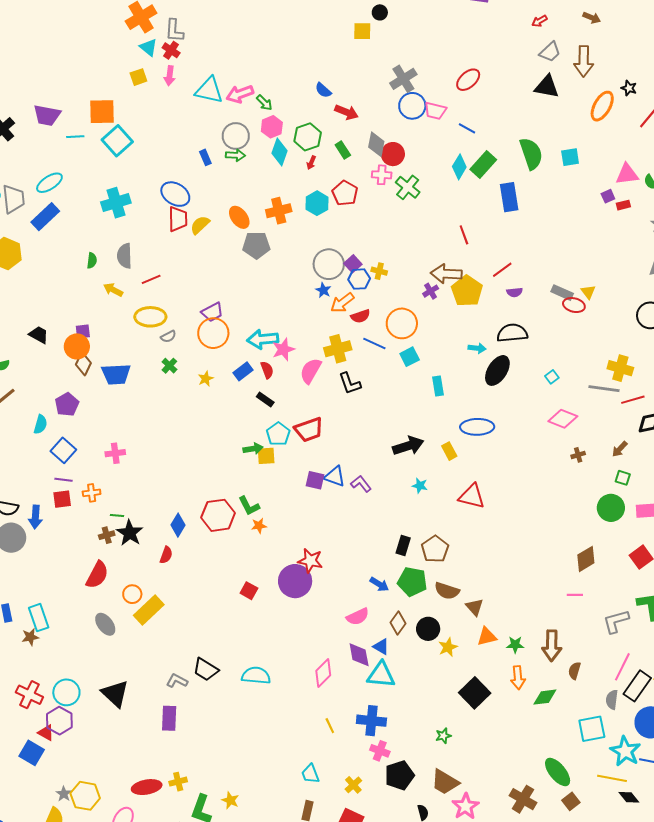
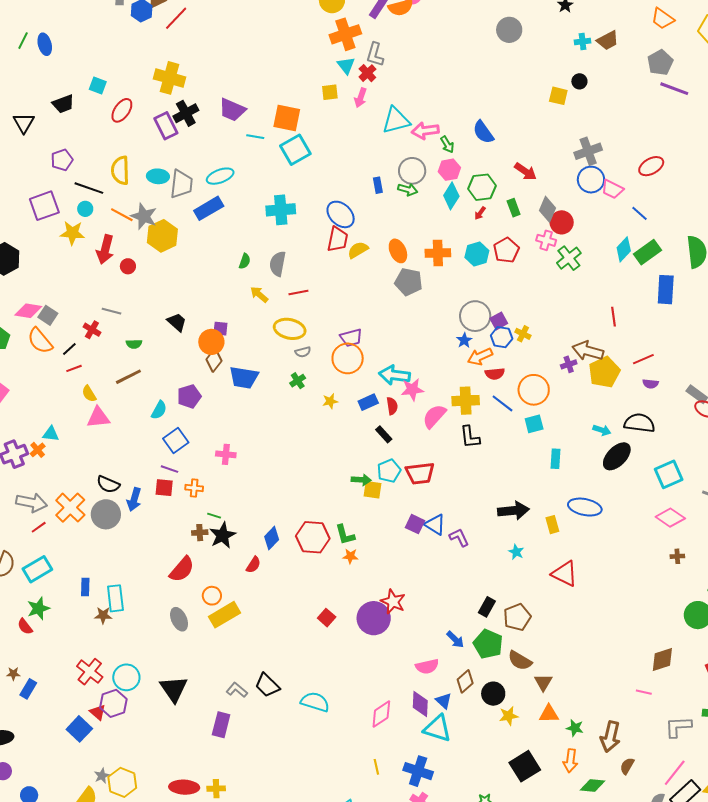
cyan triangle: (209, 90) -> (396, 120), turned -40
blue semicircle: (323, 90) -> (483, 132), moved, size x1.4
cyan square: (552, 377) -> (669, 474), size x2.0

